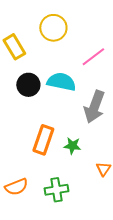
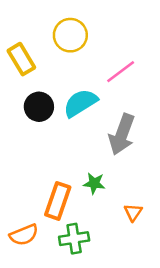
cyan semicircle: (61, 82) -> (80, 103), turned -44
orange rectangle: (43, 140) -> (58, 201), moved

